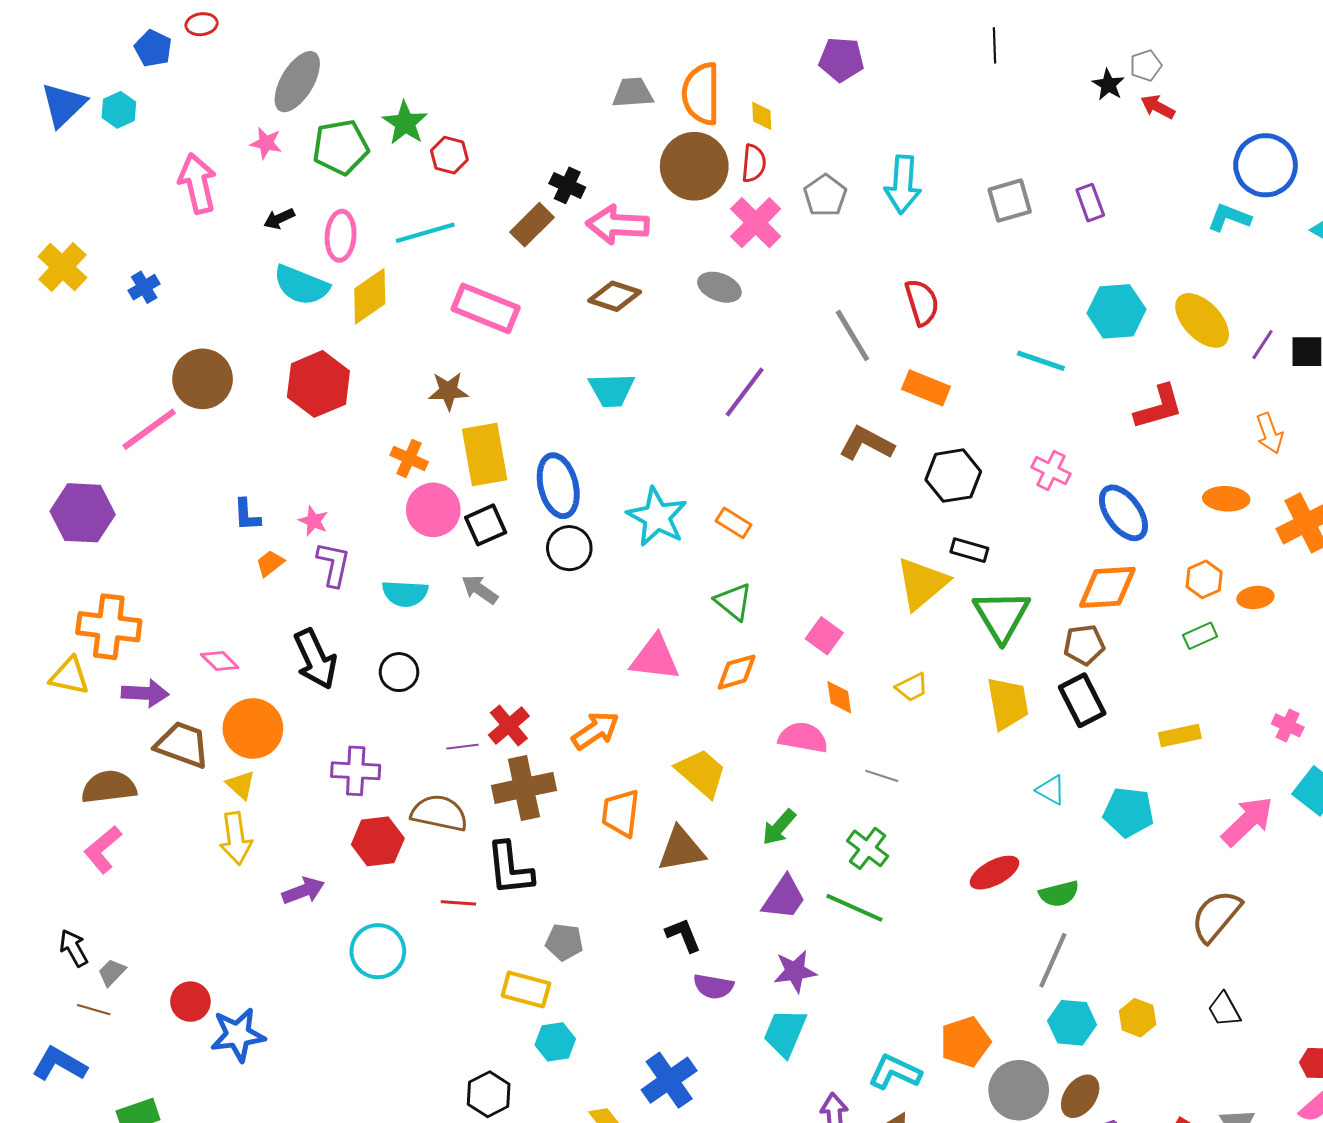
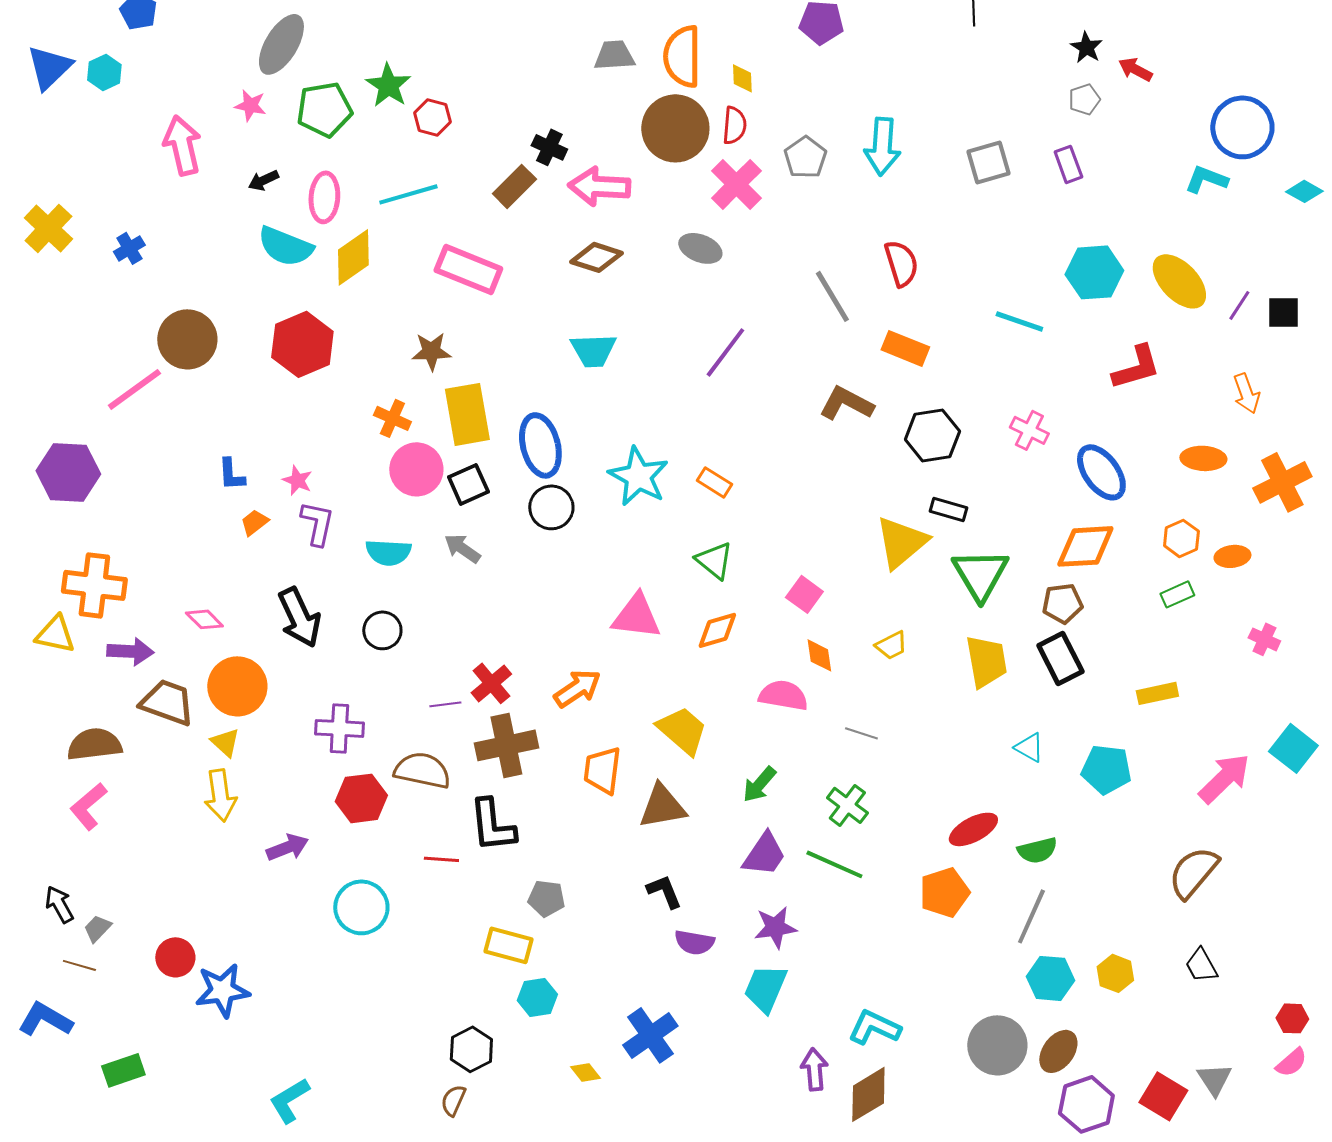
gray pentagon: (1146, 65) -> (1084, 99), moved
pink cross: (1288, 725) -> (1264, 639), moved
orange pentagon: (965, 1042) -> (944, 892), moved

